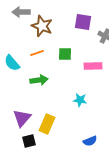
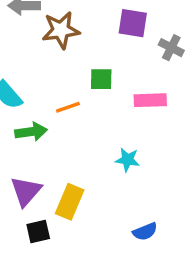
brown star: (42, 26) -> (61, 30), turned -30
orange line: (37, 53) -> (68, 107), moved
green arrow: (39, 80) -> (31, 132), moved

